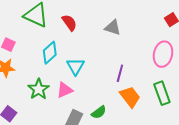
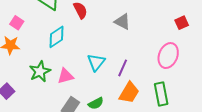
cyan triangle: (76, 66) -> (96, 62), moved
orange trapezoid: (130, 97) -> (129, 93), turned 60

